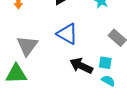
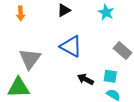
black arrow: (81, 66) -> (85, 79), size x0.7

